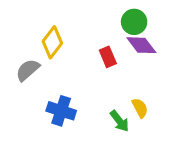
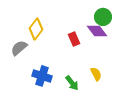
green circle: (134, 22) -> (103, 17), moved
green arrow: (119, 121) -> (72, 83), moved

